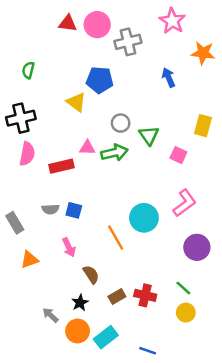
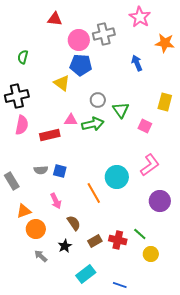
pink circle: (97, 25) -> (79, 40), moved
green line: (183, 288) -> (140, 234), moved
orange circle: (78, 331) -> (36, 229), moved

